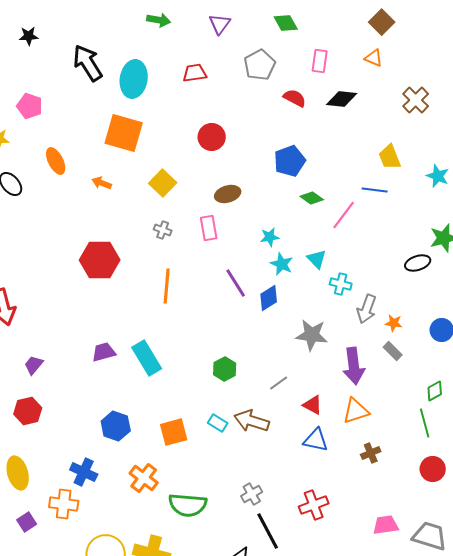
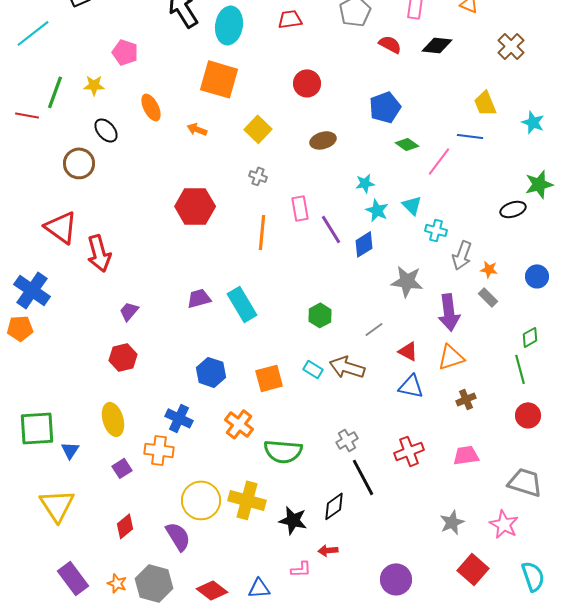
pink rectangle: (209, 228) -> (300, 208), moved
pink trapezoid: (386, 525) -> (466, 455), moved

